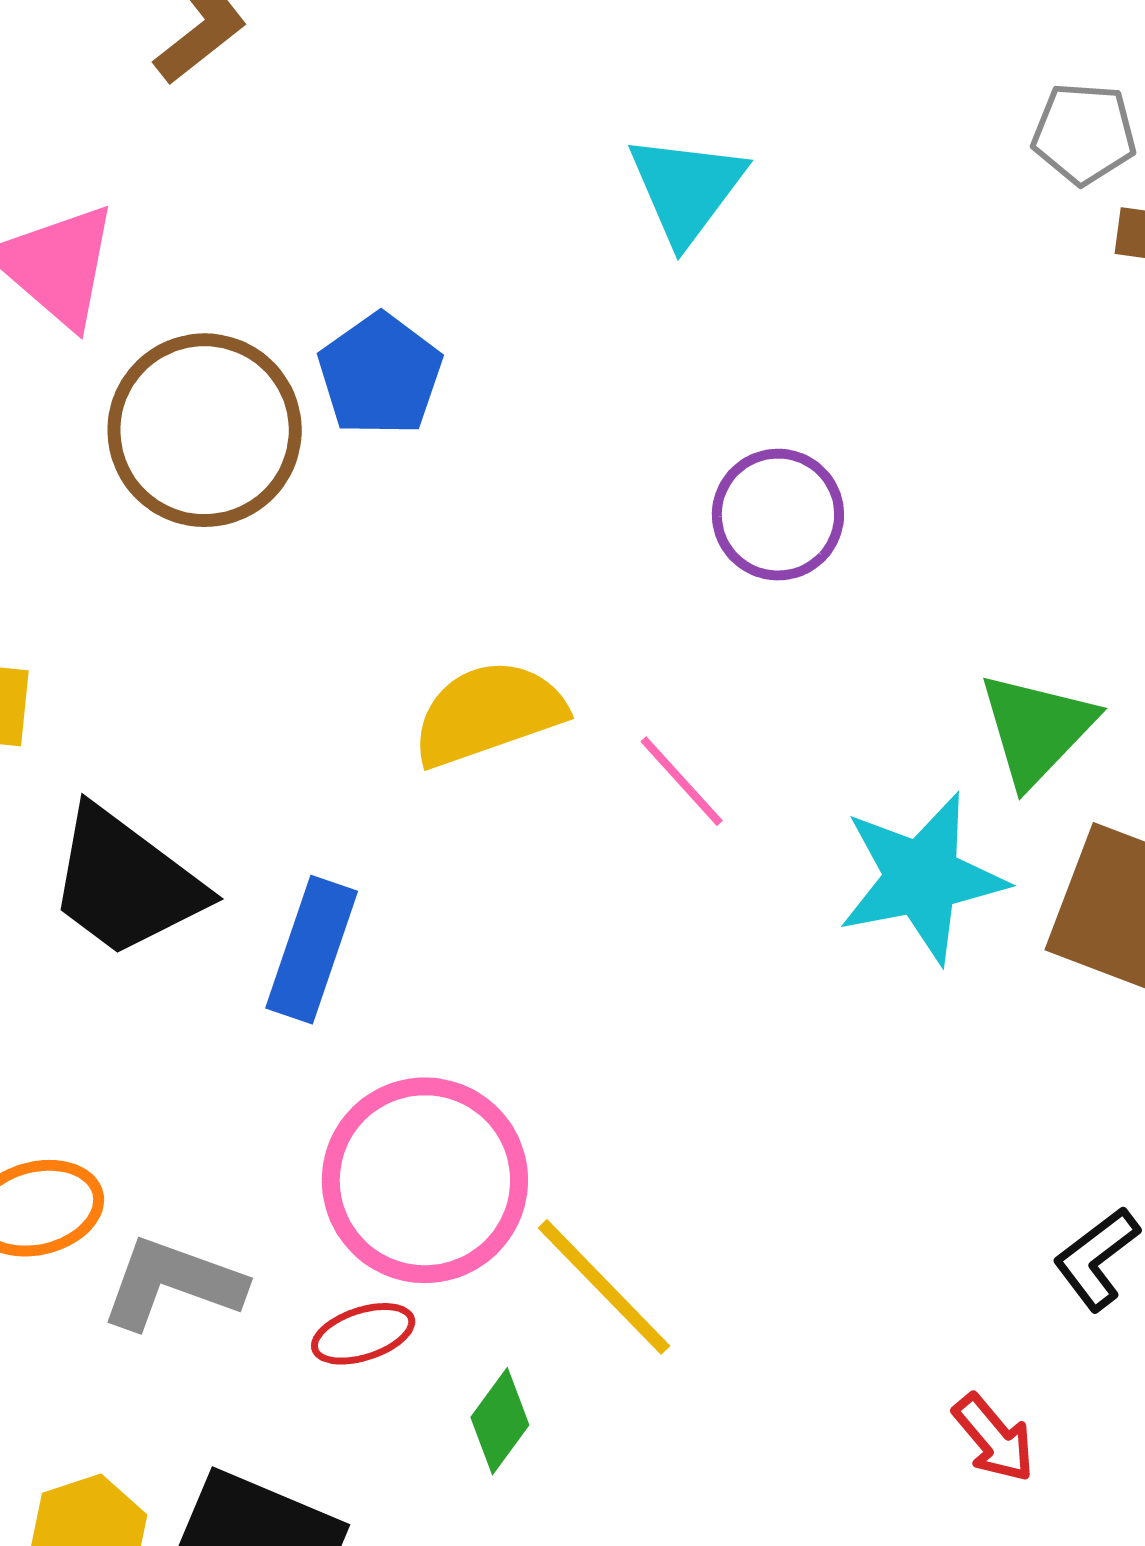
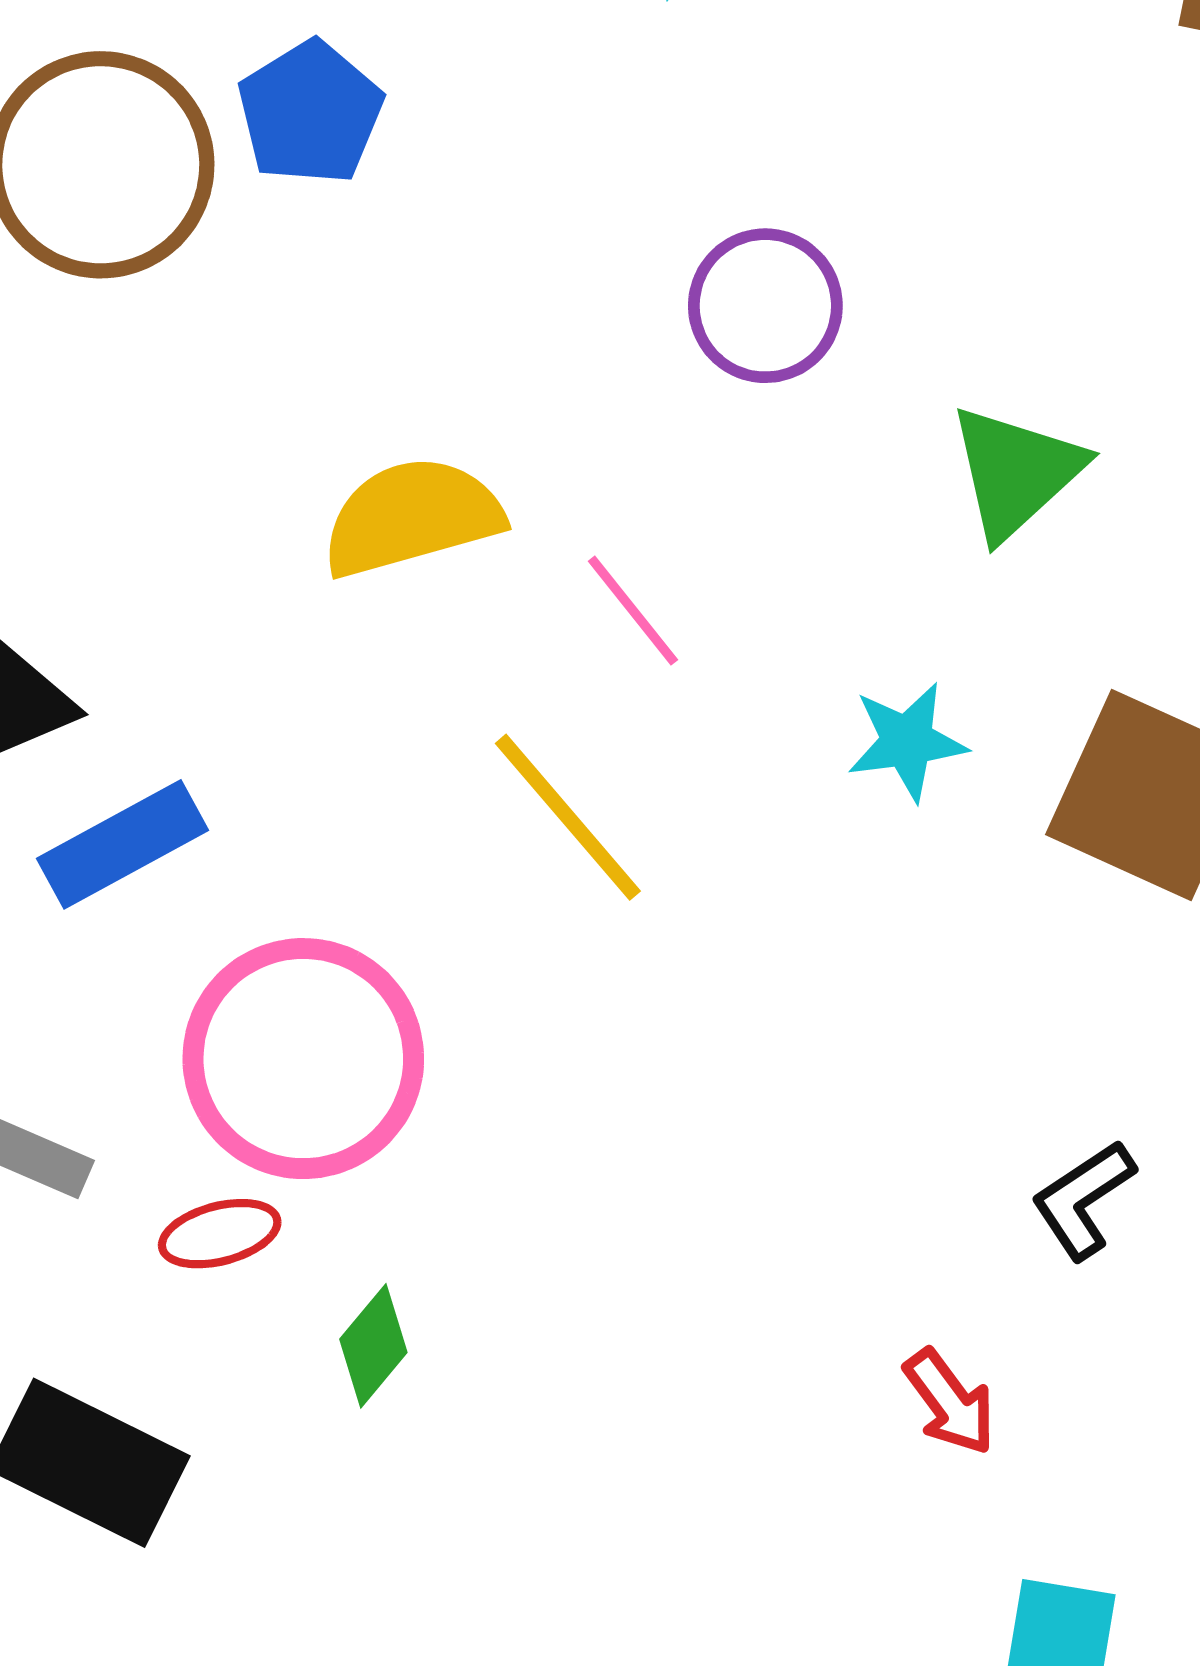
green triangle: (1037, 729) -> (1016, 472), moved
cyan star: (922, 878) -> (907, 741), size x0.6
blue rectangle: (312, 950) -> (122, 844), moved, turned 39
yellow line: (604, 1287) -> (568, 817), moved

